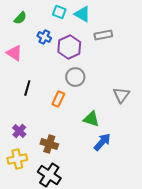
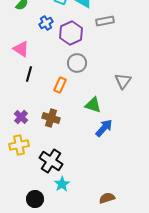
blue cross: (44, 37) -> (46, 23), turned 32
pink triangle: (14, 53) -> (21, 49), moved
brown cross: (49, 144) -> (51, 118), moved

